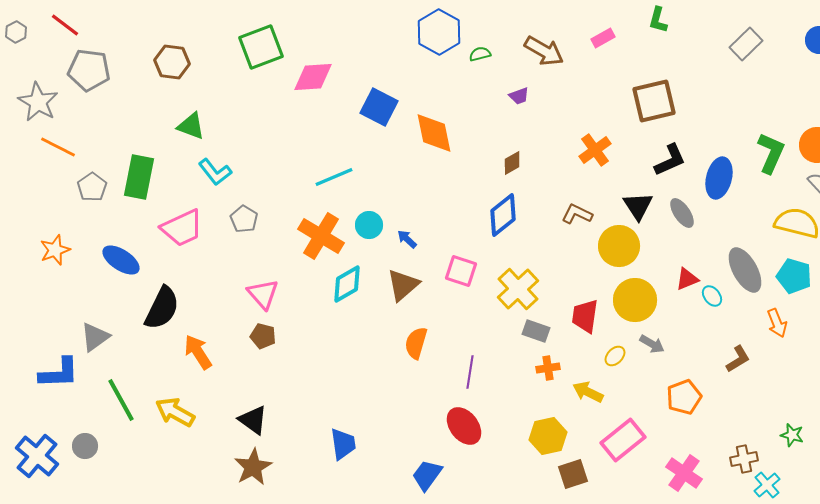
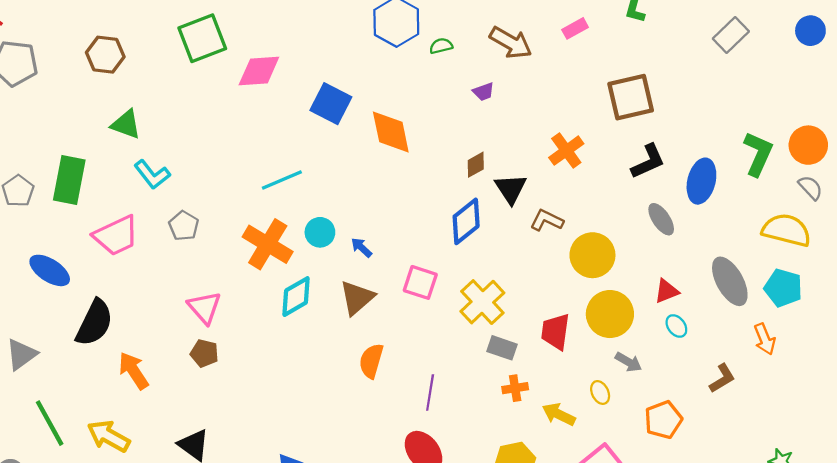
black triangle: (638, 206) -> (511, 189), moved
cyan ellipse: (712, 296) -> (676, 326), moved
yellow ellipse: (615, 356) -> (600, 393), moved, turned -70

